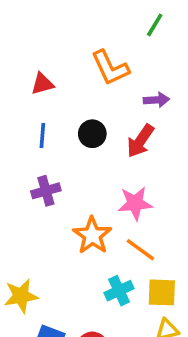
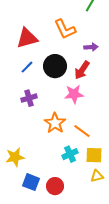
red triangle: (42, 84) -> (27, 38), size x1.6
black circle: (92, 134) -> (55, 66), size x1.5
blue line: (42, 136) -> (27, 67), turned 40
pink star: (135, 203) -> (74, 94), moved

